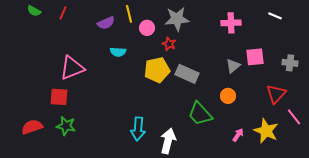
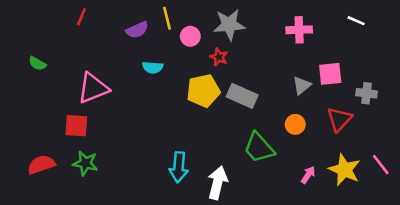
green semicircle: (34, 11) -> (37, 63), moved
gray cross: (290, 63) -> (366, 93), moved
red triangle: (276, 94) -> (339, 119), moved
pink line: (294, 117) -> (381, 165), moved

